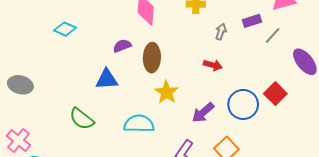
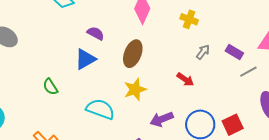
purple rectangle: (252, 21) -> (234, 52), turned 30
purple semicircle: (122, 46) -> (96, 33), moved, turned 30
blue triangle: (107, 79) -> (85, 59), turned -45
green semicircle: (82, 119) -> (50, 87), size x0.7

